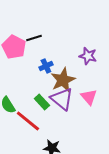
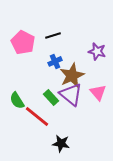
black line: (34, 38) -> (53, 35), moved

